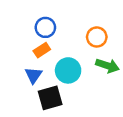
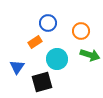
blue circle: (45, 27) -> (48, 23), moved
blue triangle: (33, 75) -> (17, 67), moved

